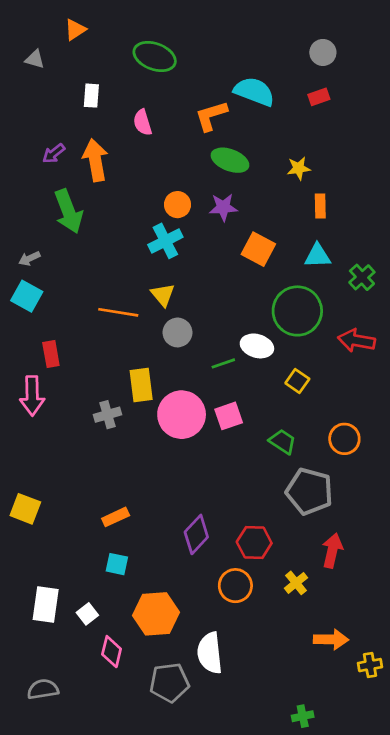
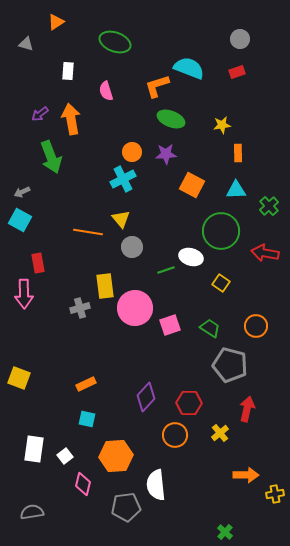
pink square: (229, 416) -> (170, 325), moved
green cross: (303, 716) -> (225, 532), turned -35

